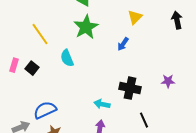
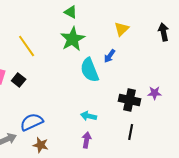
cyan semicircle: (67, 58) -> (90, 70), moved, size x1.4
black cross: (130, 88) -> (130, 100), moved
black line: (144, 120) -> (131, 132), turned 35

